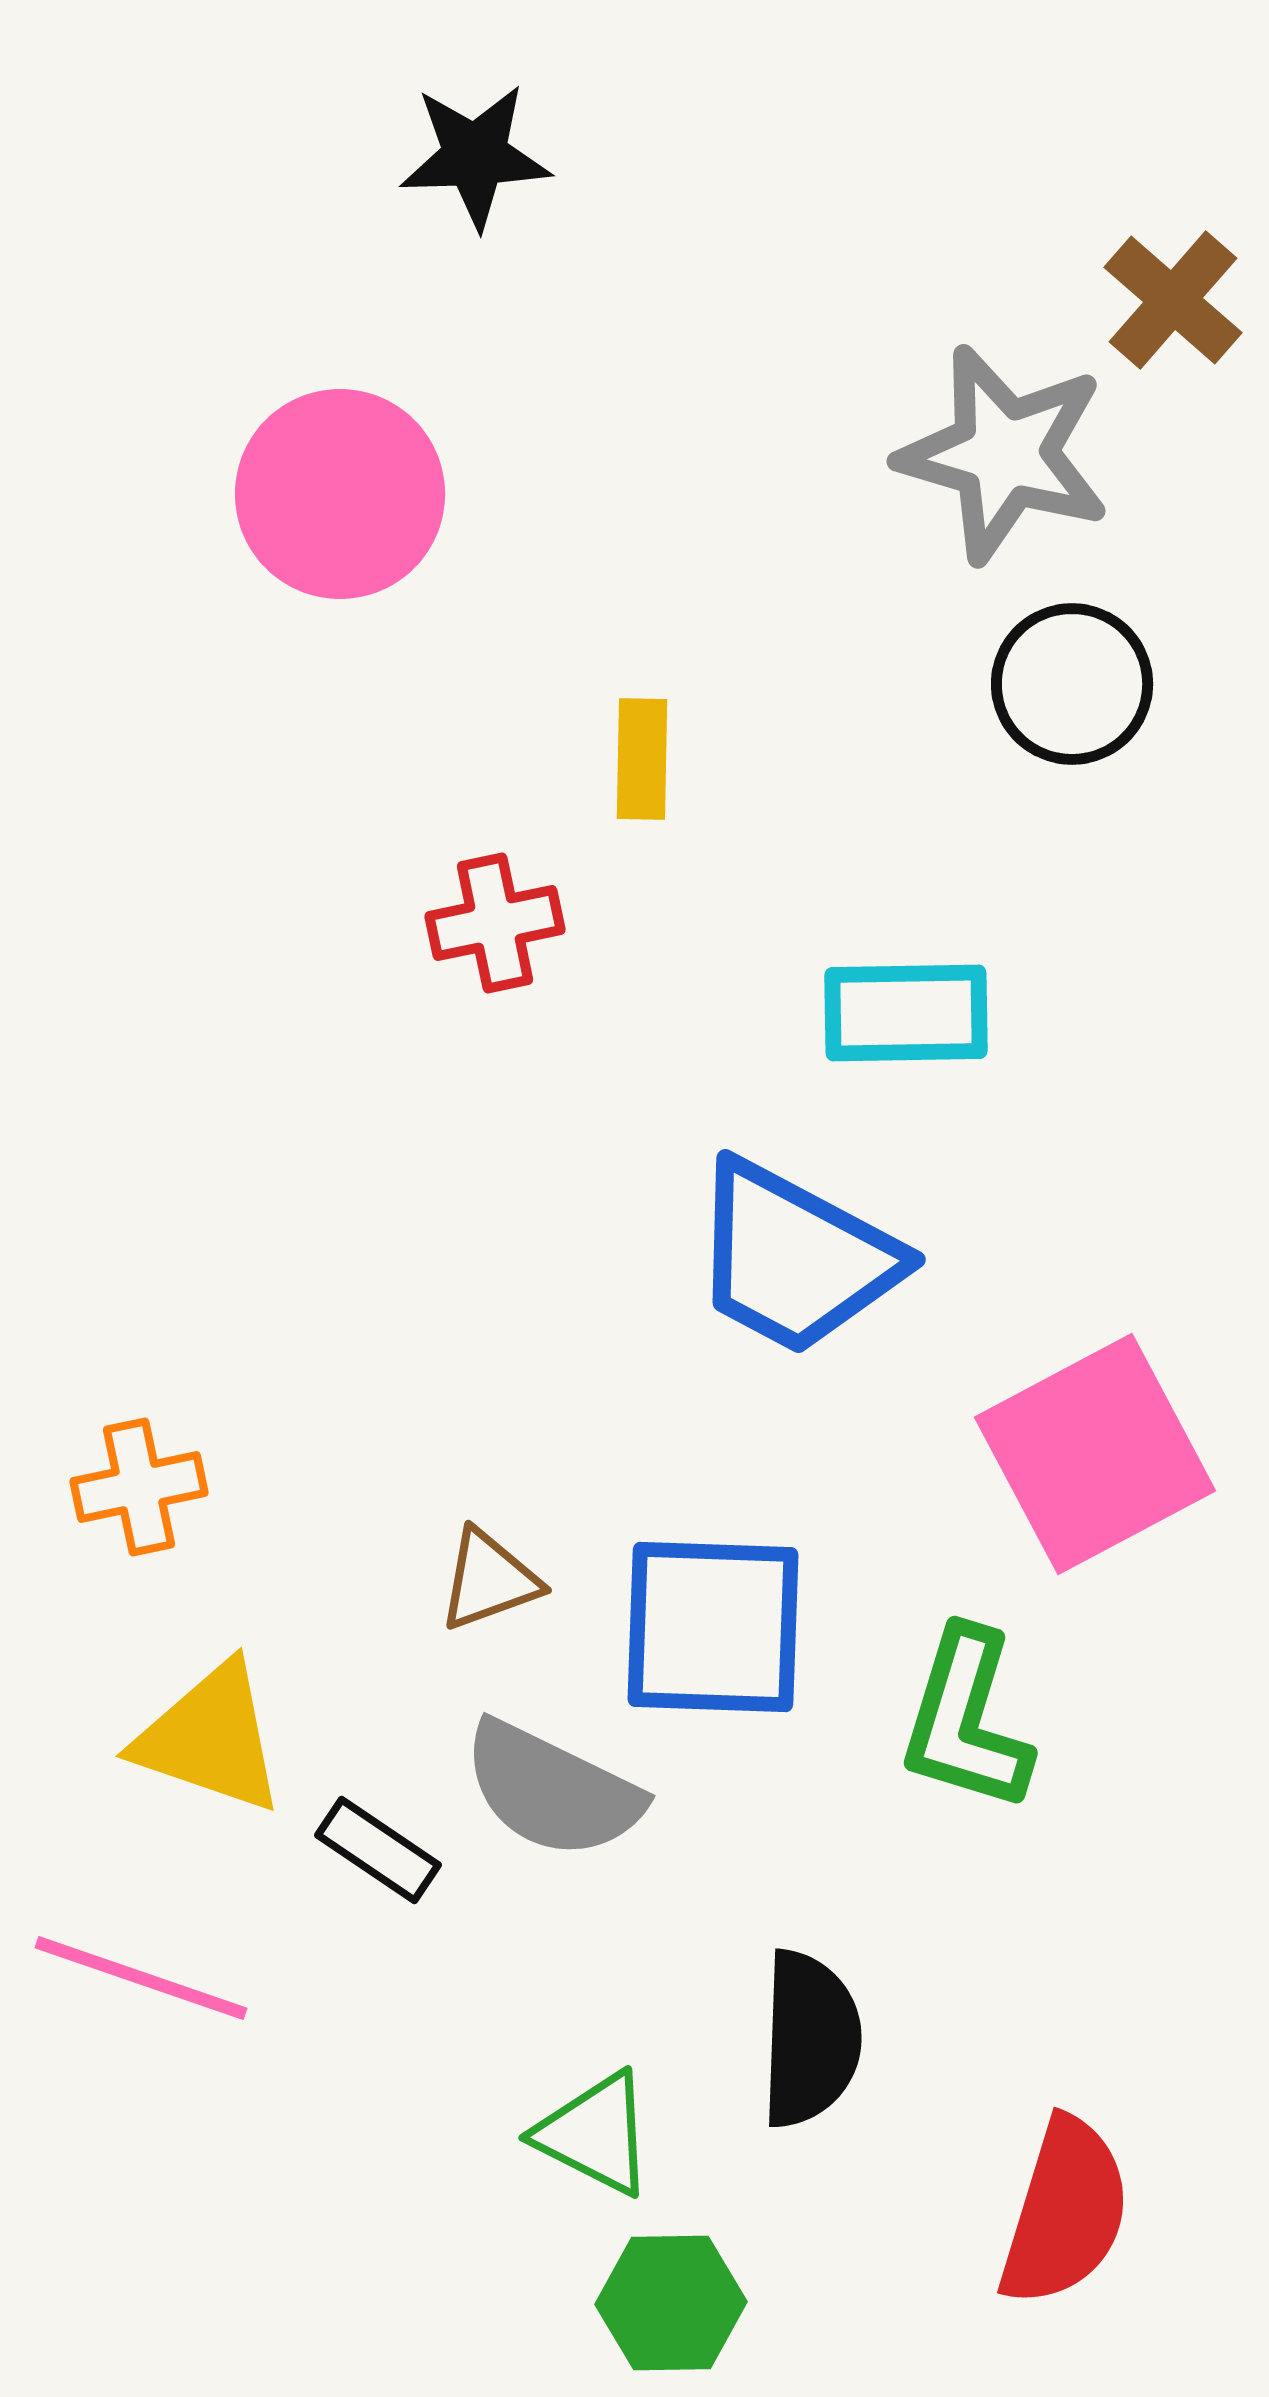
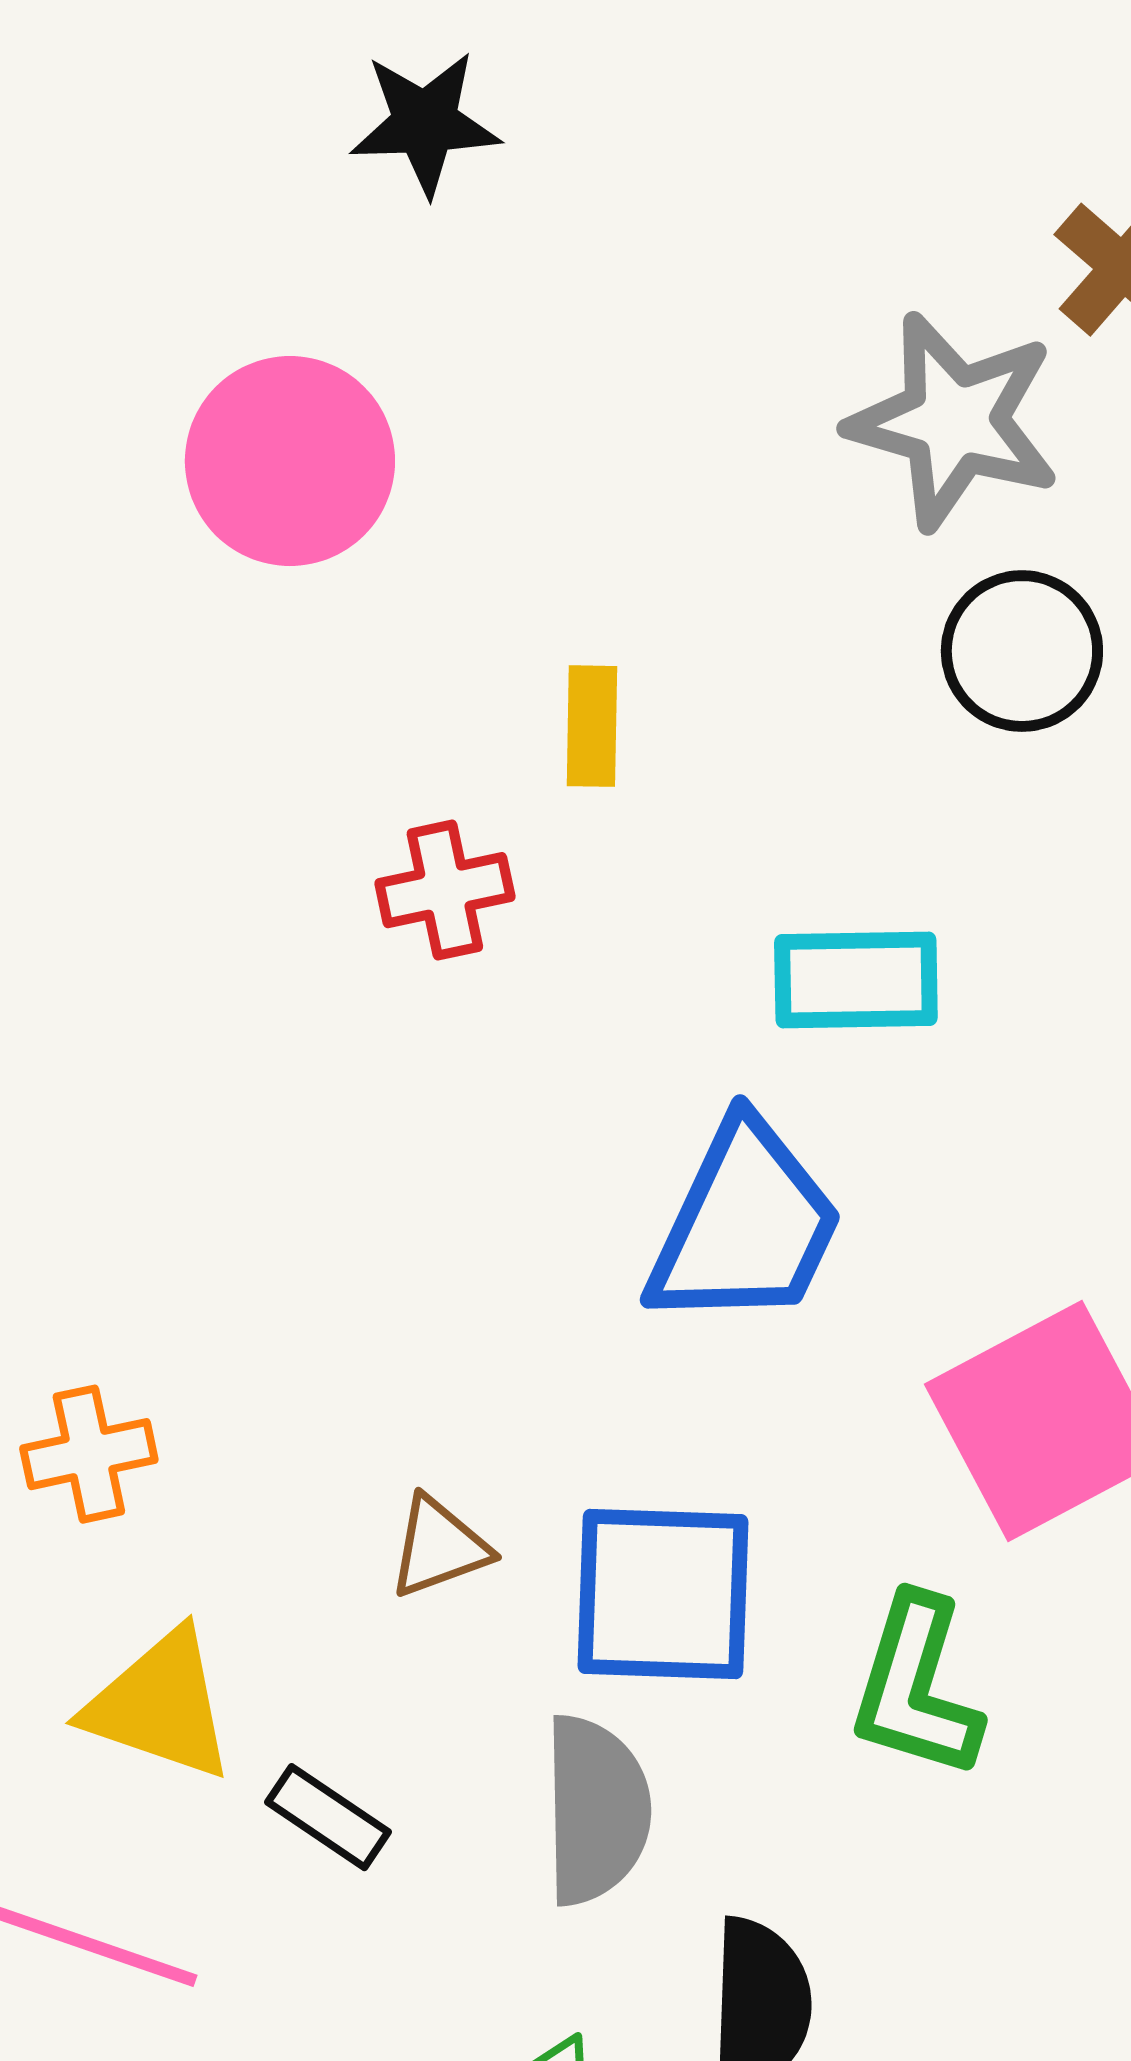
blue trapezoid: (795, 1258) -> (745, 1225), turned -93
gray semicircle: (552, 1790) -> (596, 1810), moved, turned -117

